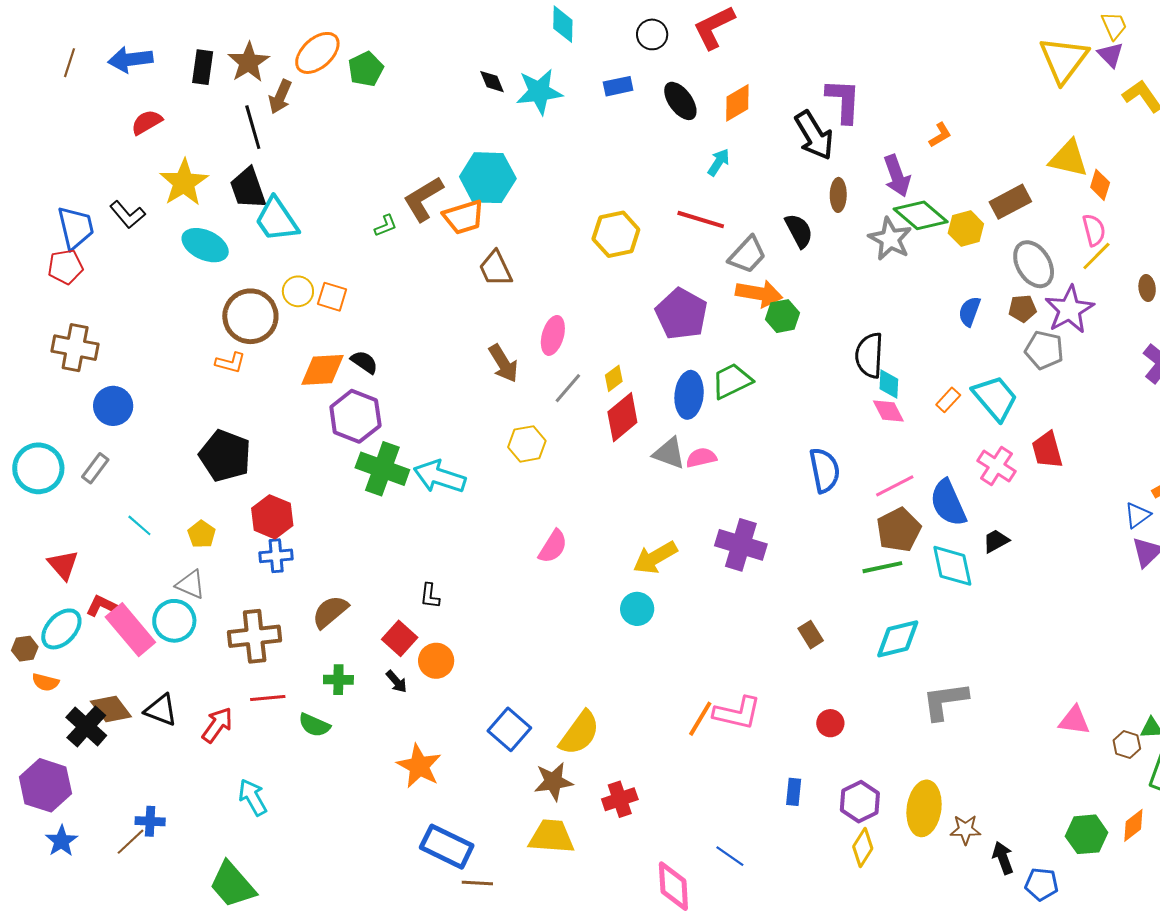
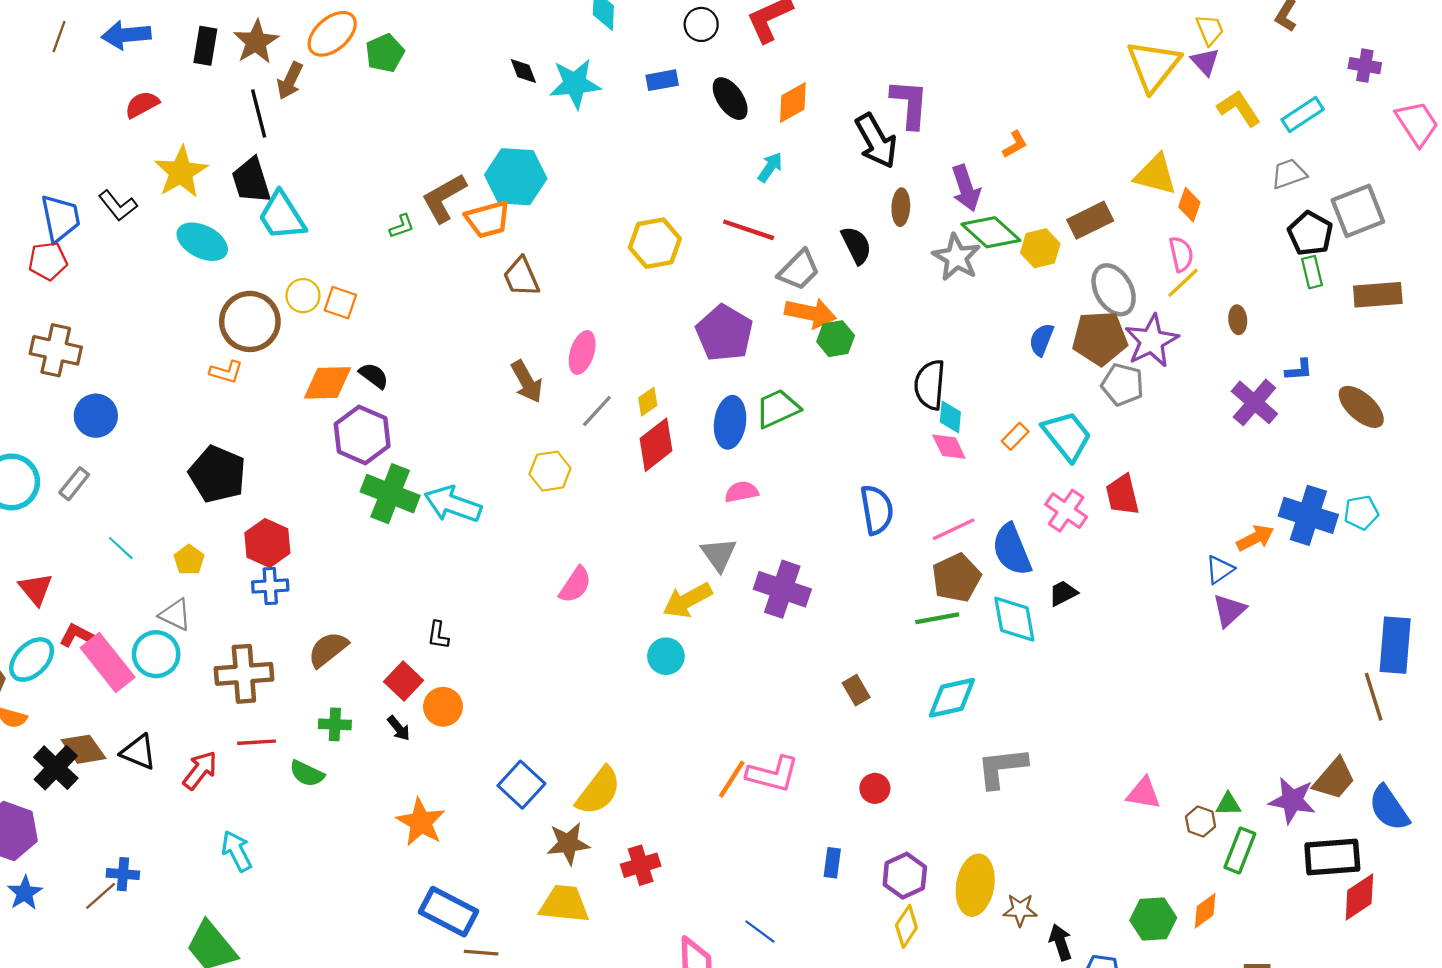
brown pentagon: (1022, 308) -> (1100, 338), size x1.8
gray triangle: (669, 453) -> (719, 554), moved, turned 33

